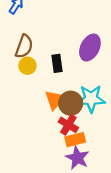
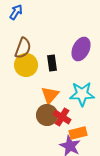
yellow circle: (27, 66) -> (26, 65), size x1.5
brown circle: (71, 103) -> (47, 115), moved
orange rectangle: (75, 140) -> (78, 133), moved

